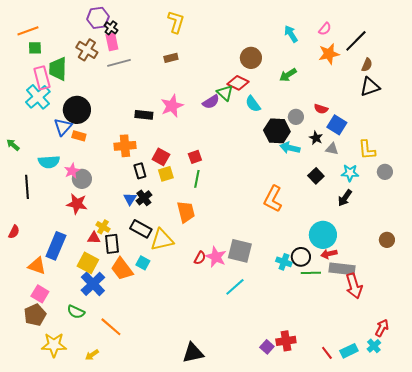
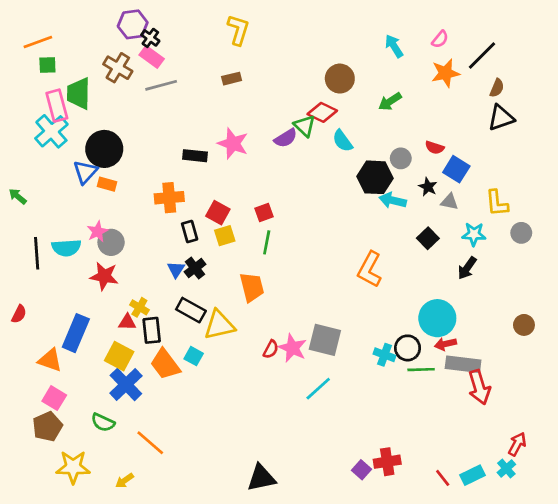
pink rectangle: (112, 42) -> (152, 57), turned -42
pink star: (172, 106) -> (233, 144), turned -30
cyan semicircle: (49, 162) -> (66, 248), moved

